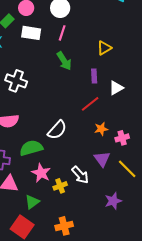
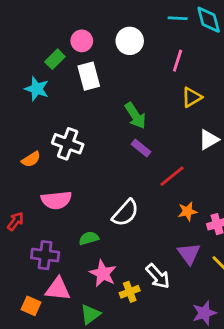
white rectangle: (31, 33) -> (89, 76), turned 66
pink line: (62, 33) -> (178, 61), moved
purple rectangle: (94, 76) -> (141, 148), moved, turned -48
white triangle: (116, 88) -> (209, 140), moved
green semicircle: (31, 148) -> (89, 238), size x0.6

